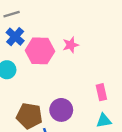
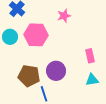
pink hexagon: (40, 51) -> (36, 35), moved

